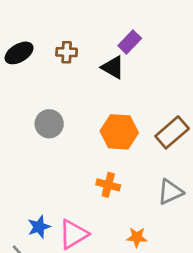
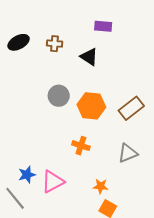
purple rectangle: (130, 42) -> (103, 26), moved, turned 48
gray circle: (49, 124) -> (59, 96), moved

